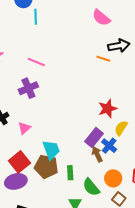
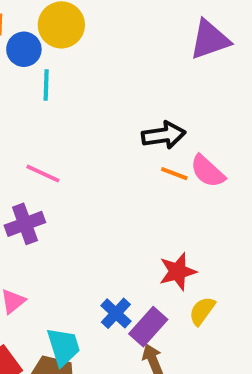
pink semicircle: (101, 18) -> (208, 171), moved
black arrow: (119, 46) -> (164, 135), moved
blue cross: (109, 146) -> (116, 313), moved

